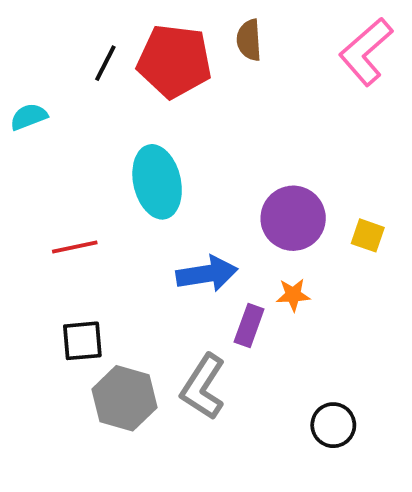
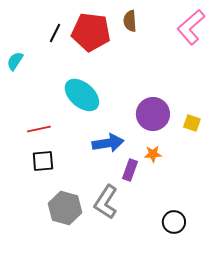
cyan semicircle: (29, 117) -> (15, 61), turned -36
cyan ellipse: (157, 182) -> (82, 95), turned -36
black square: (82, 341) -> (43, 161), moved

